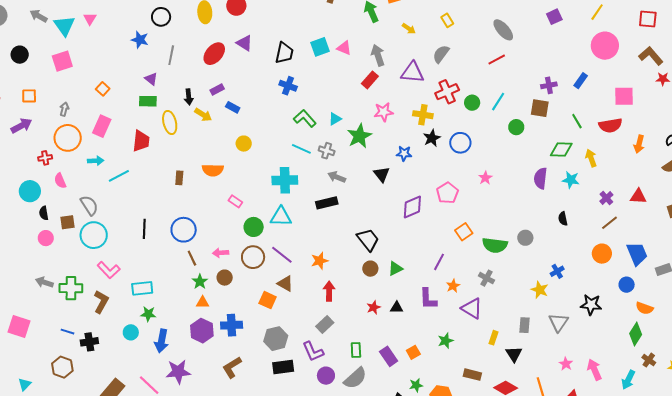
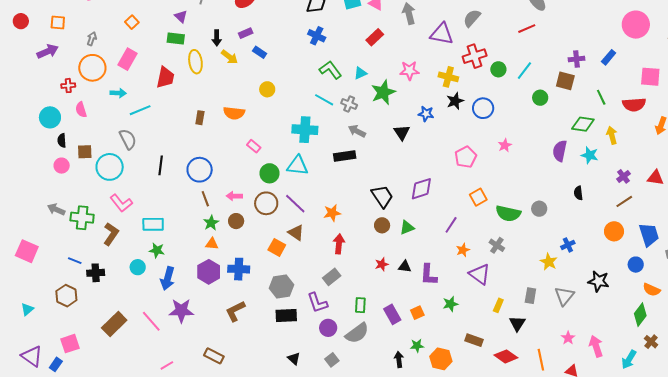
red rectangle: (370, 80) -> (375, 37), moved
gray semicircle: (89, 205) -> (128, 139), moved
purple diamond: (412, 207) -> (421, 189), moved
purple L-shape: (428, 299) -> (429, 275), moved

